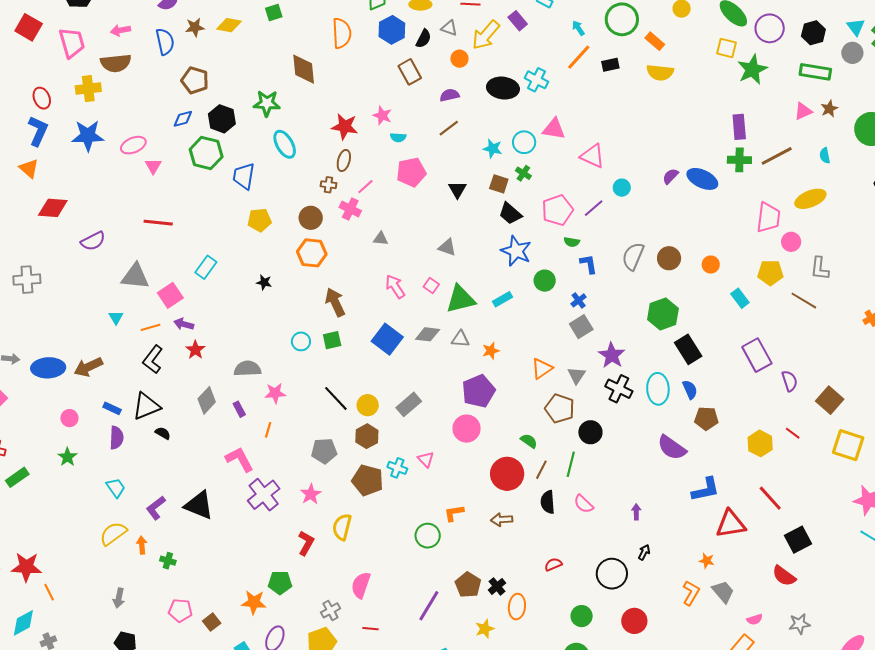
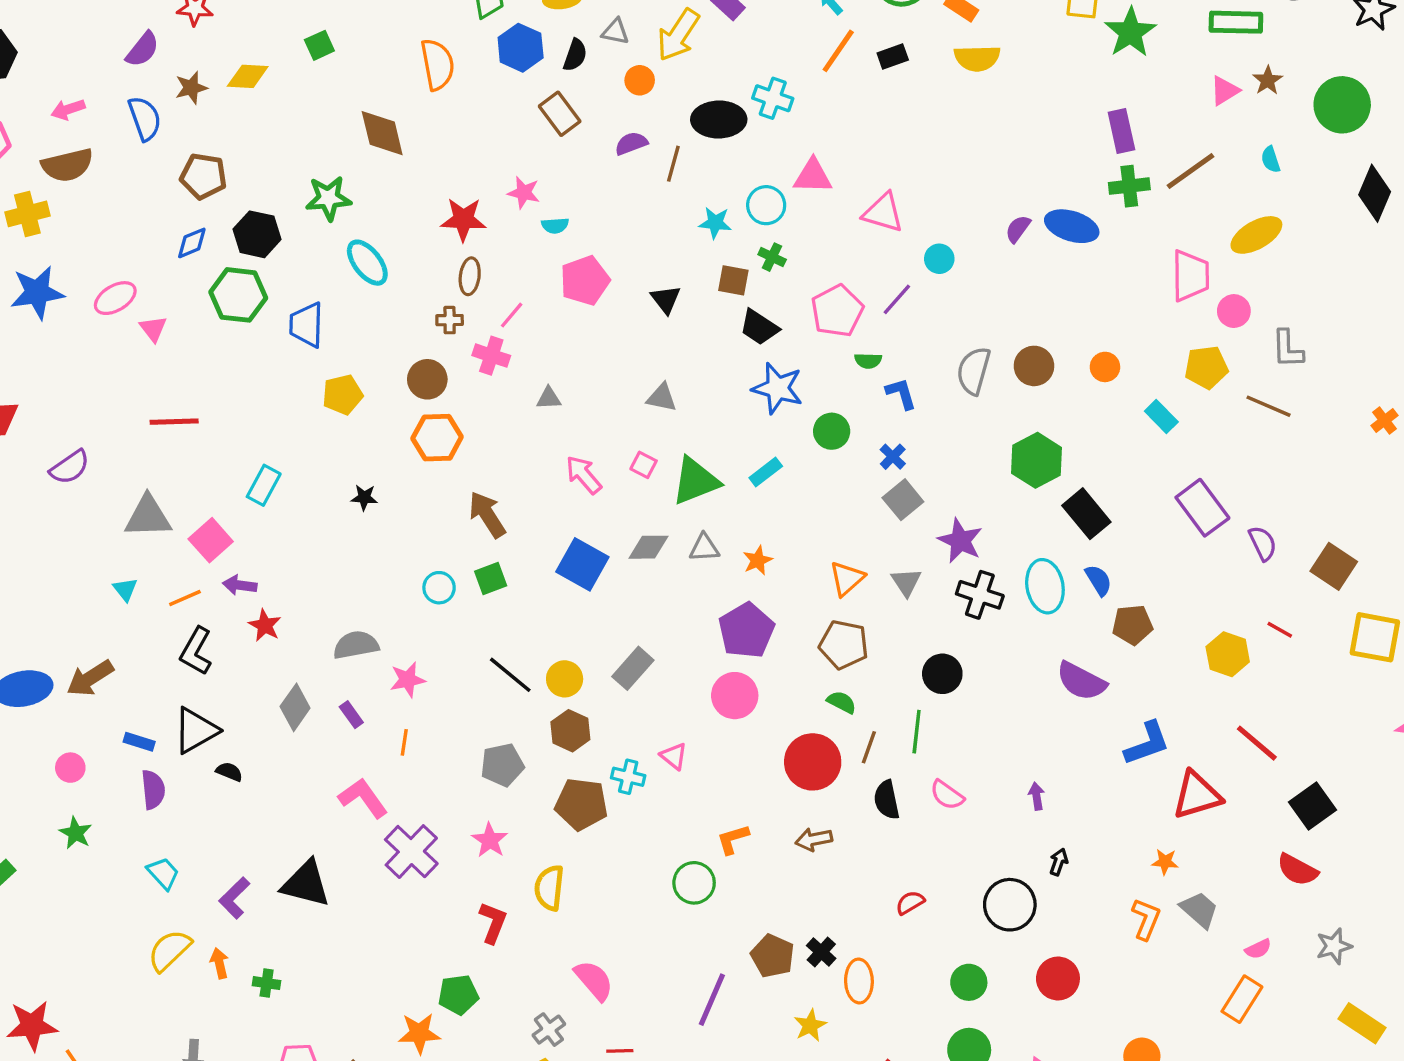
brown line: (449, 128) -> (673, 164), moved, turned -30
brown pentagon: (560, 409) -> (844, 645), moved
pink semicircle: (361, 585) -> (594, 980), turned 128

